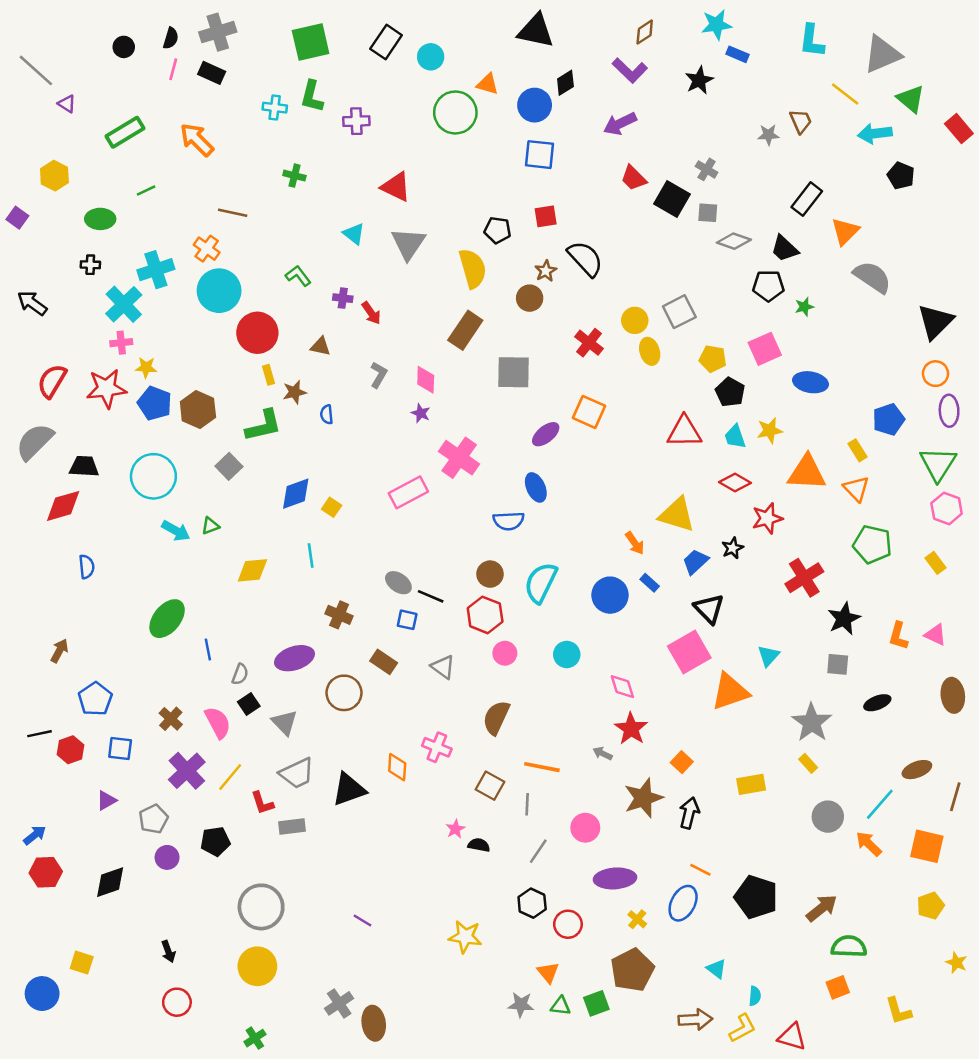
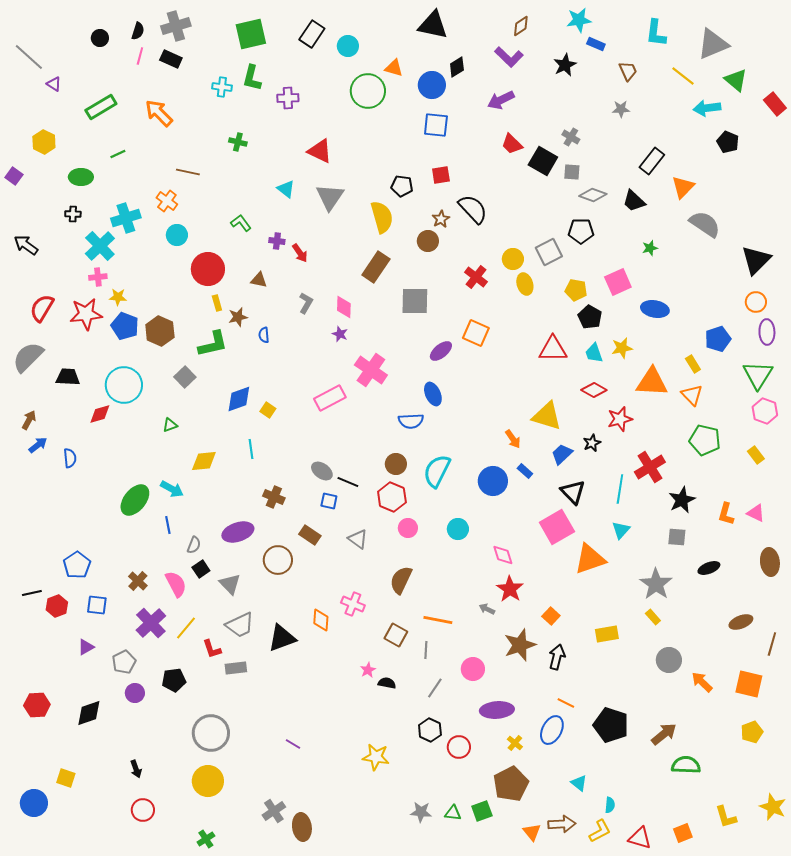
brown trapezoid: (801, 121) -> (628, 71), moved
black pentagon: (768, 286) -> (581, 231), moved
cyan circle: (219, 291) -> (177, 235), size x0.6
red diamond: (63, 506) -> (100, 414), moved, size x0.7
cyan arrow: (176, 531) -> (172, 489), moved
brown arrow: (59, 651) -> (29, 420), moved
cyan line: (880, 804) -> (620, 489), moved, turned -32
blue arrow: (35, 835) -> (38, 445), moved
yellow star: (957, 963) -> (773, 807), moved, size x1.5
orange triangle: (548, 972) -> (532, 832), moved
orange square: (838, 987) -> (683, 833), moved

